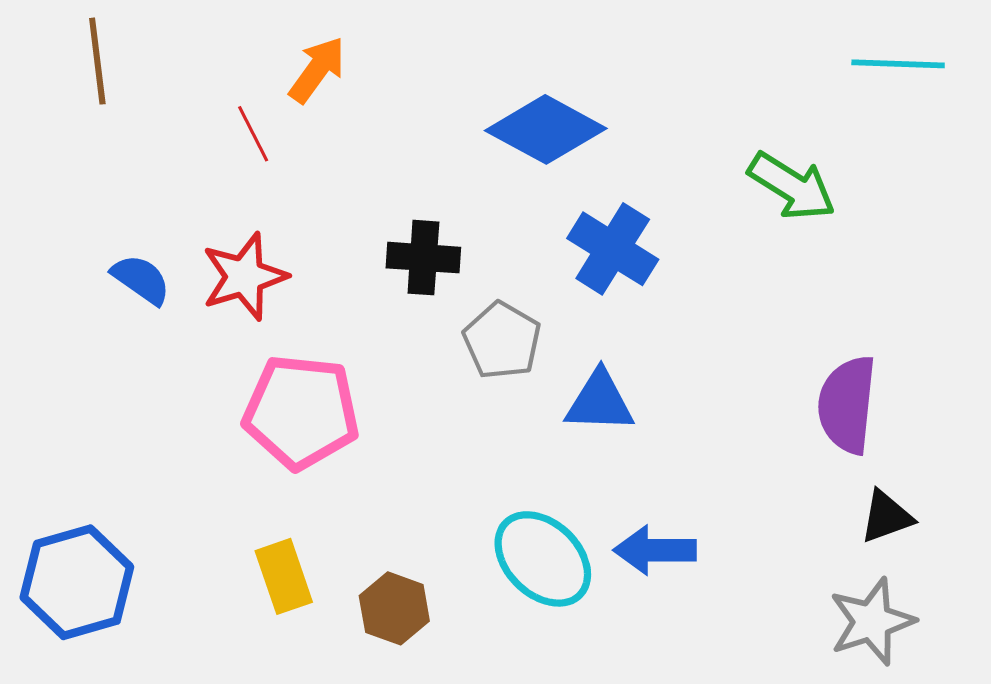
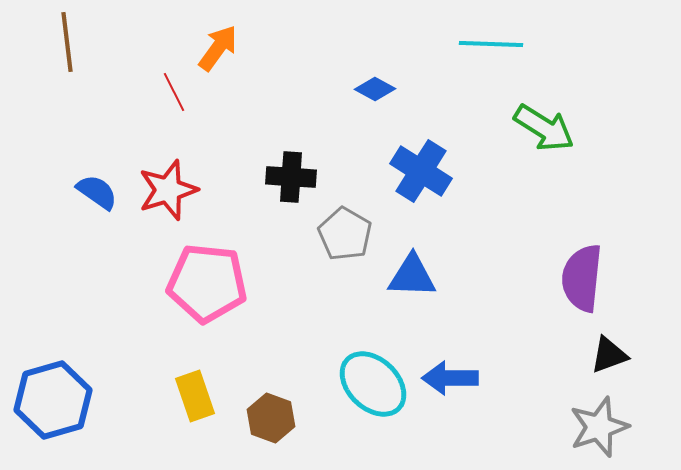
cyan line: (898, 64) -> (491, 44), moved
blue diamond: (546, 129) -> (375, 89), size x0.5

